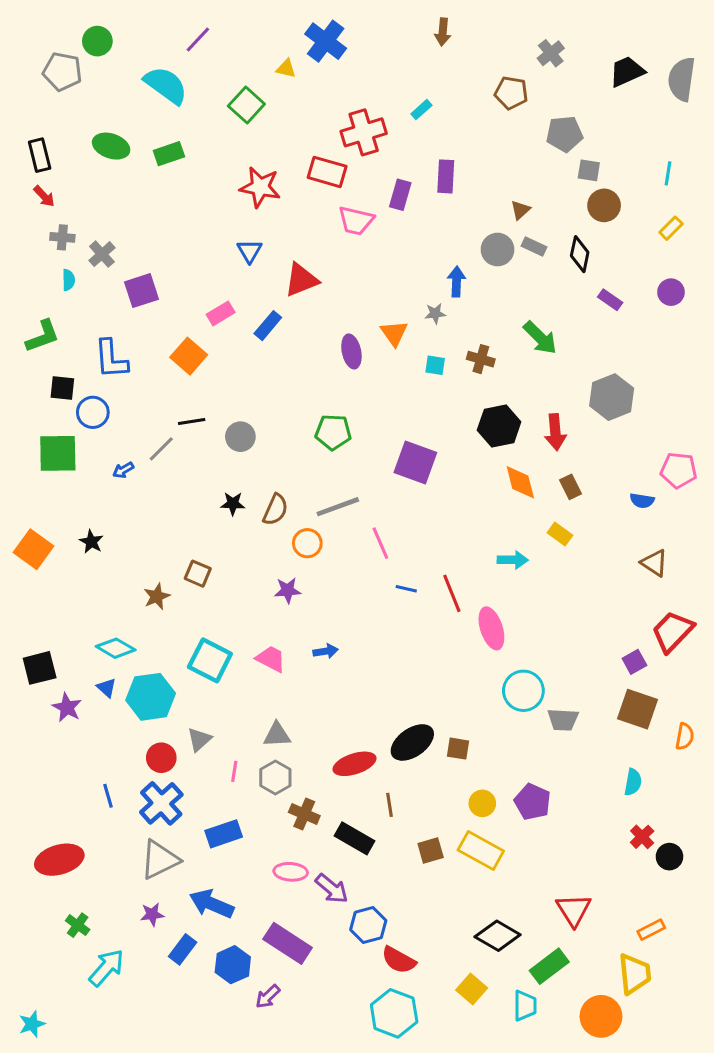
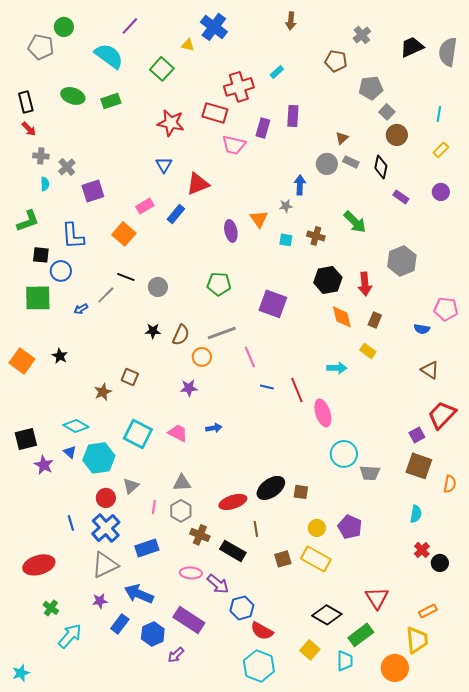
gray square: (589, 170) -> (387, 112), turned 35
black line: (192, 421) -> (126, 277), turned 30
brown rectangle: (571, 487) -> (375, 320), turned 49

